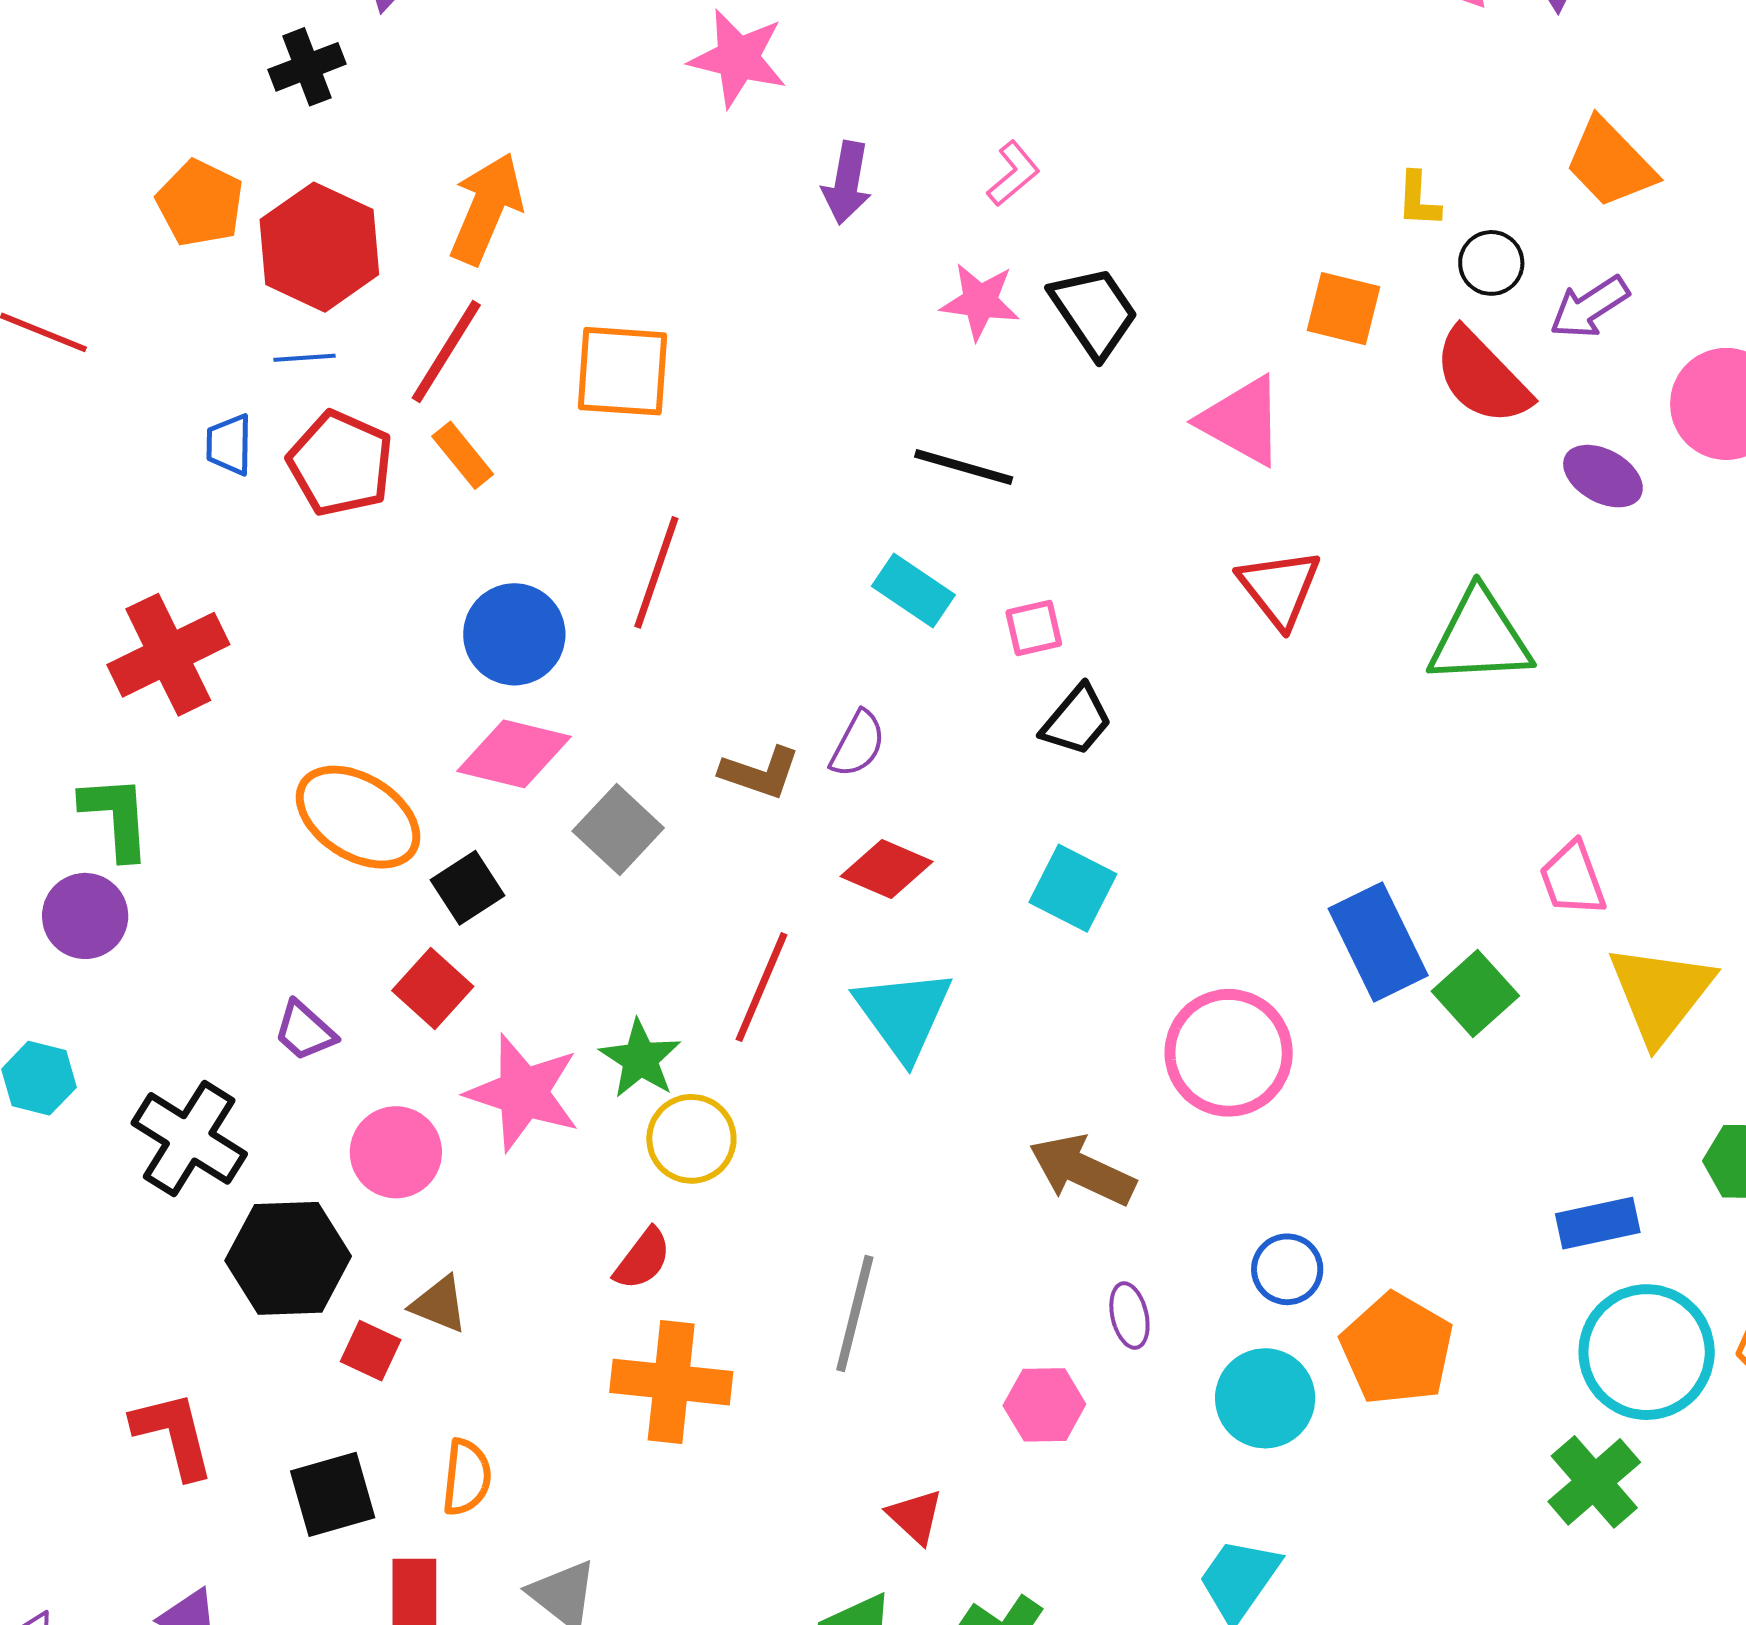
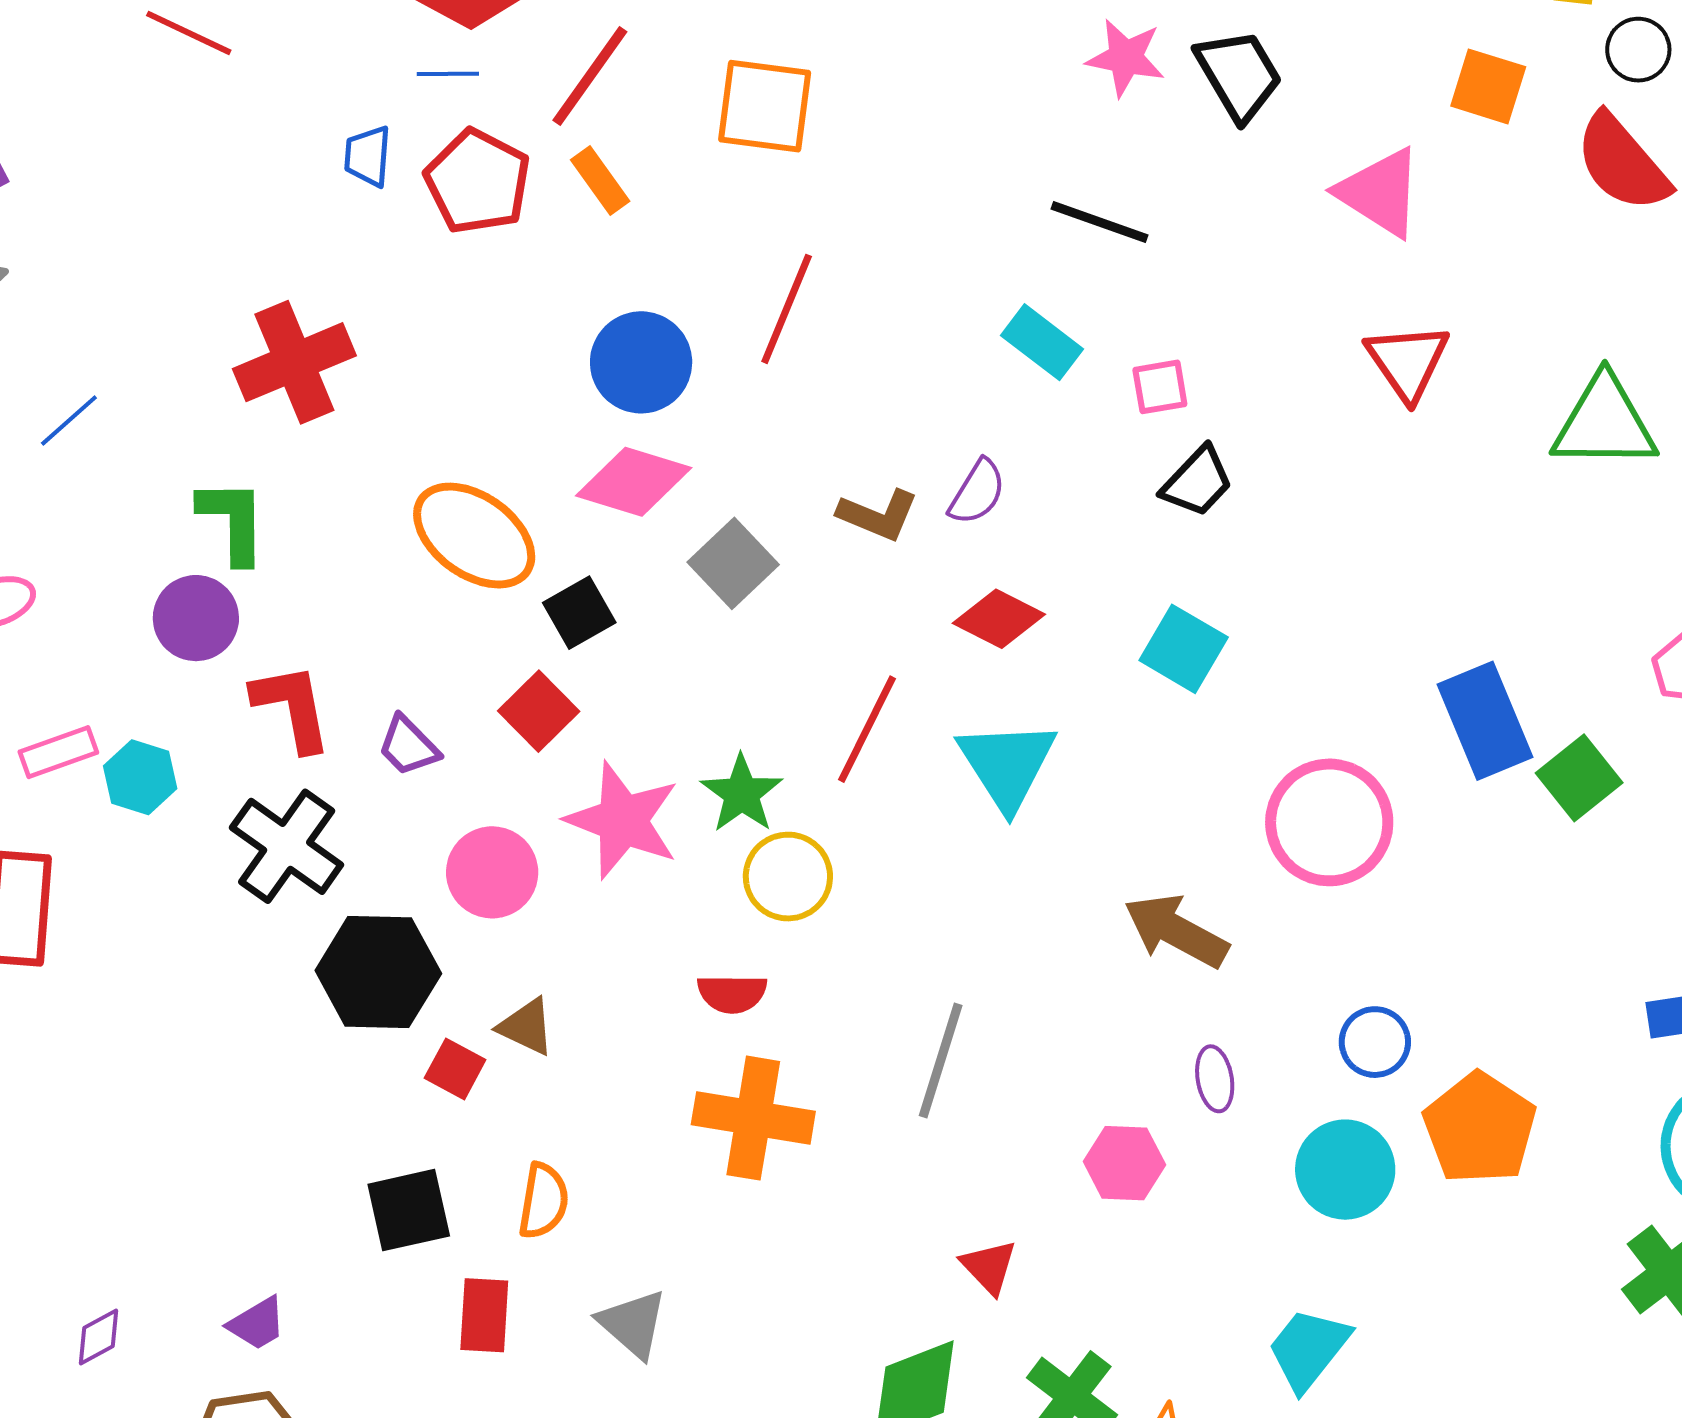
red semicircle: (643, 1259) -> (732, 994), turned 50
red L-shape: (173, 1435) -> (292, 707), moved

